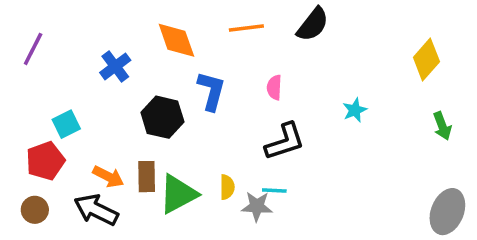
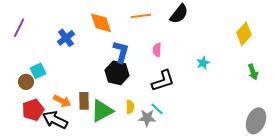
black hexagon: (162, 117) -> (117, 73), moved
red pentagon: (45, 161) -> (33, 110), moved
cyan line: (274, 191) -> (157, 109), turned 40
brown circle: (35, 210) -> (26, 82), moved

